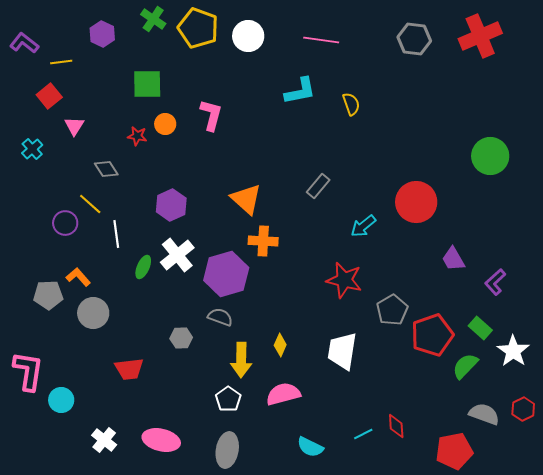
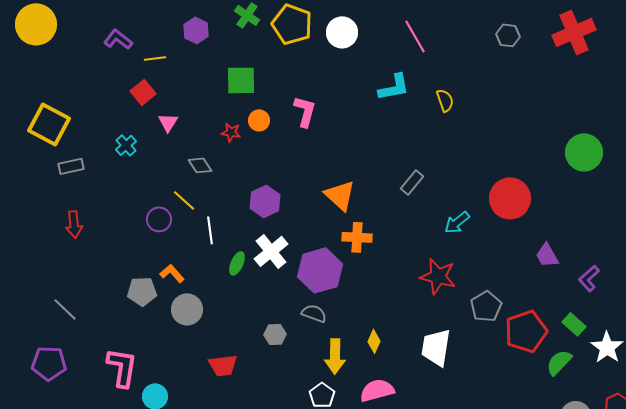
gray hexagon: (414, 39) -> (508, 35), size x0.7
pink line: (321, 40) -> (415, 36), turned 52

